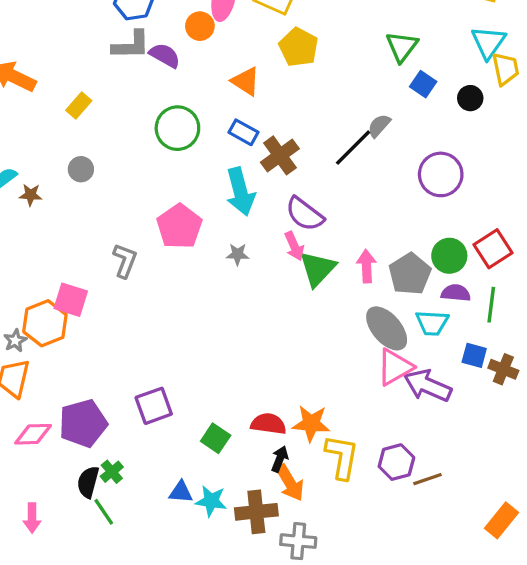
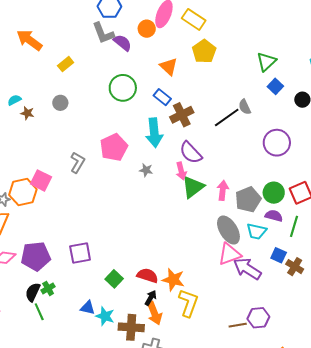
gray L-shape: (131, 45) -> (103, 33), turned 60
gray semicircle: (379, 126) -> (245, 107), turned -77
purple hexagon: (396, 462) -> (258, 318), moved

